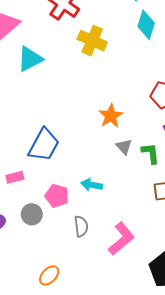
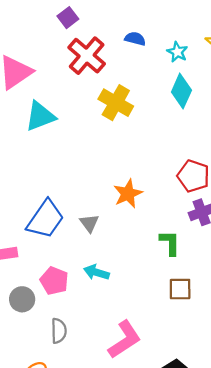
gray triangle: (124, 147) -> (89, 223), moved
gray semicircle: (81, 226) -> (59, 331), moved

